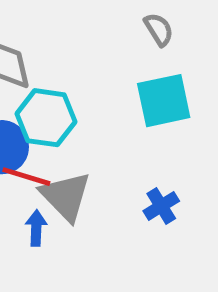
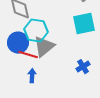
gray triangle: (66, 196) -> (44, 47), moved, turned 35

